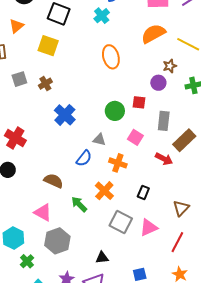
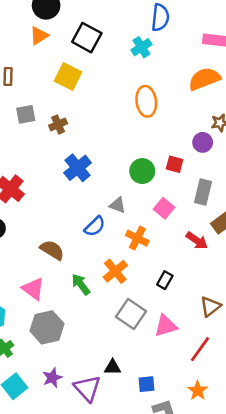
orange triangle: (16, 26) -> (39, 36), moved
black triangle: (102, 258) -> (113, 367), moved

